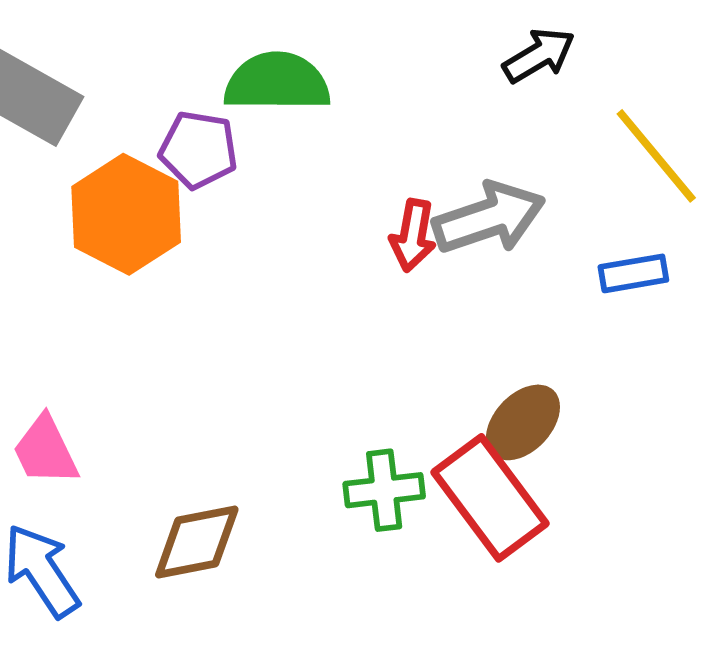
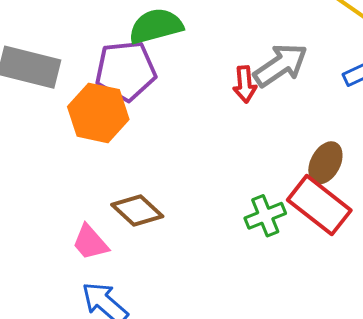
purple pentagon: (199, 150) -> (126, 71), size x1.5
brown diamond: (197, 542) -> (137, 210), moved, turned 69

